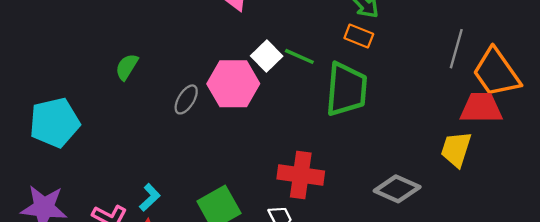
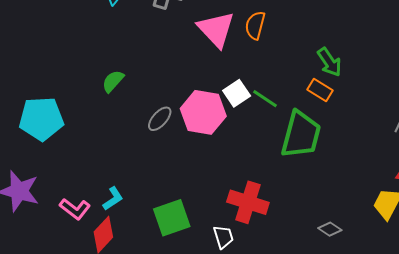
gray diamond: (397, 189) -> (330, 229), size x0.6

